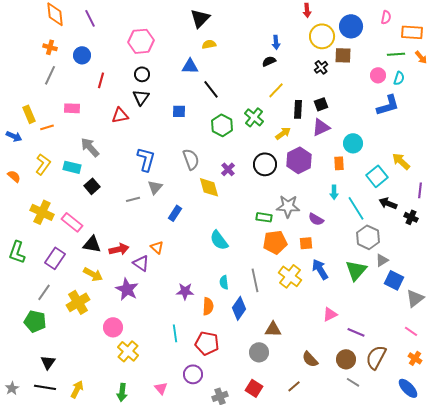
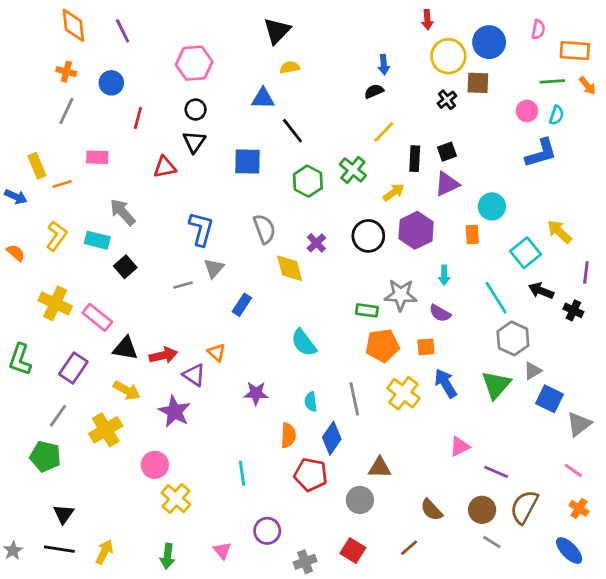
blue square: (179, 111) -> (248, 162), size x1.5
cyan arrow: (334, 192) -> (444, 275), moved
purple star: (185, 291) -> (256, 393), moved
red pentagon: (207, 343) -> (311, 475), moved

